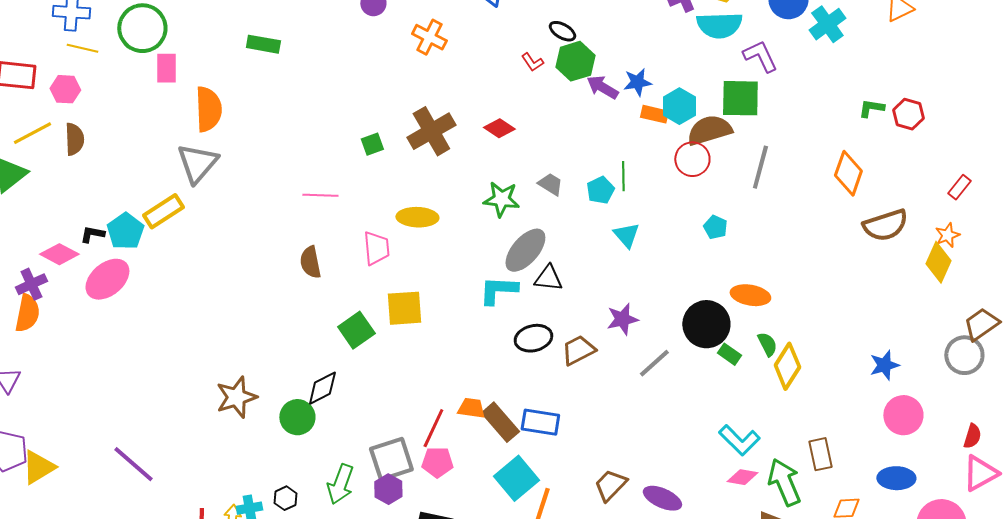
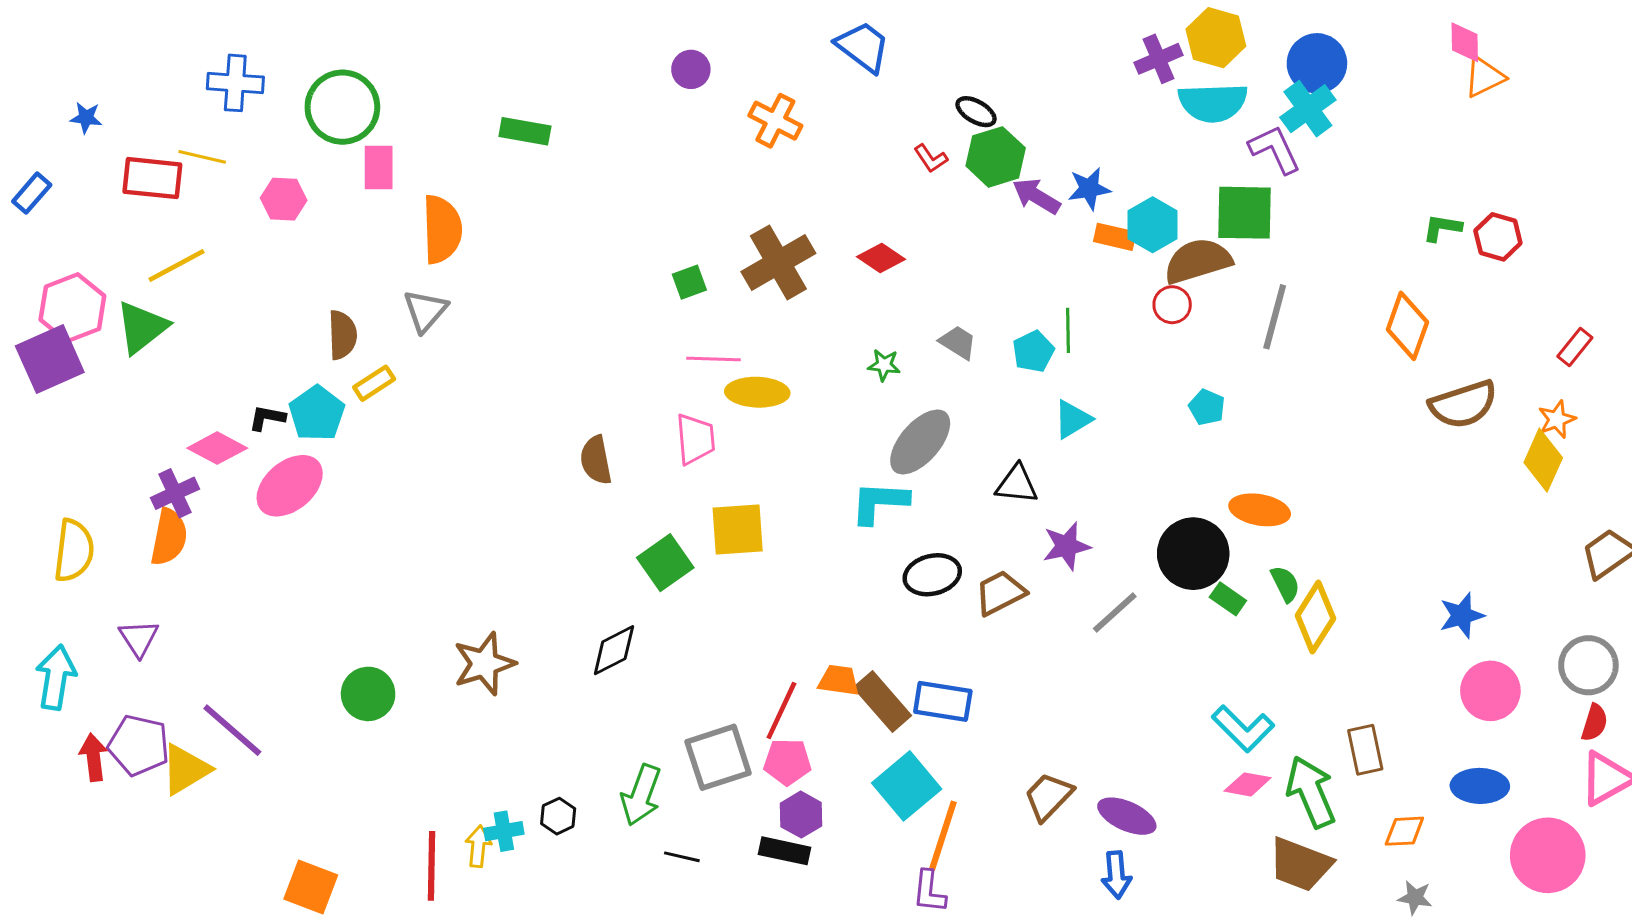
cyan cross: (827, 24) -> (1308, 109), moved
yellow line: (82, 48) -> (202, 157), moved
pink hexagon: (65, 89) -> (284, 199), moved
brown semicircle: (74, 139) -> (342, 335), moved
red circle: (692, 159) -> (1172, 305), size x0.7
gray triangle: (197, 163) -> (425, 311), size x0.7
pink line: (320, 195) -> (714, 359), moved
green star: (501, 199) -> (884, 365), size x0.6
yellow rectangle: (163, 211) -> (374, 383), size x0.7
cyan triangle: (626, 235) -> (1073, 419), turned 40
black triangle: (548, 278) -> (1017, 484), moved
gray circle: (964, 355) -> (1588, 665), moved
green circle: (297, 417) -> (368, 694), moved
purple line: (133, 464) -> (232, 730), moved
purple hexagon: (388, 489) -> (801, 815), moved

